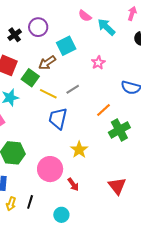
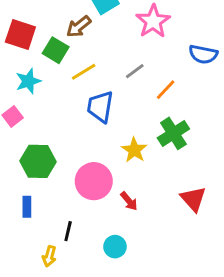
pink star: (98, 63) -> (153, 21), size x1.6
gray line: (73, 89) -> (135, 71), moved
yellow line: (48, 94) -> (84, 72), turned -54
green cross: (119, 130) -> (173, 133), moved
yellow arrow: (11, 204) -> (49, 256), moved

